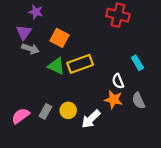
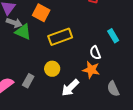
green triangle: (56, 66) -> (23, 32), moved
gray semicircle: (139, 101) -> (113, 89), moved
yellow circle: (68, 110) -> (52, 69), moved

